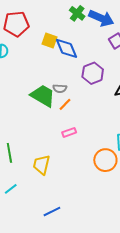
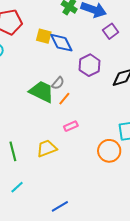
gray semicircle: (60, 88) -> (58, 83), turned -48
yellow trapezoid: (41, 165) -> (47, 148), moved, turned 60

